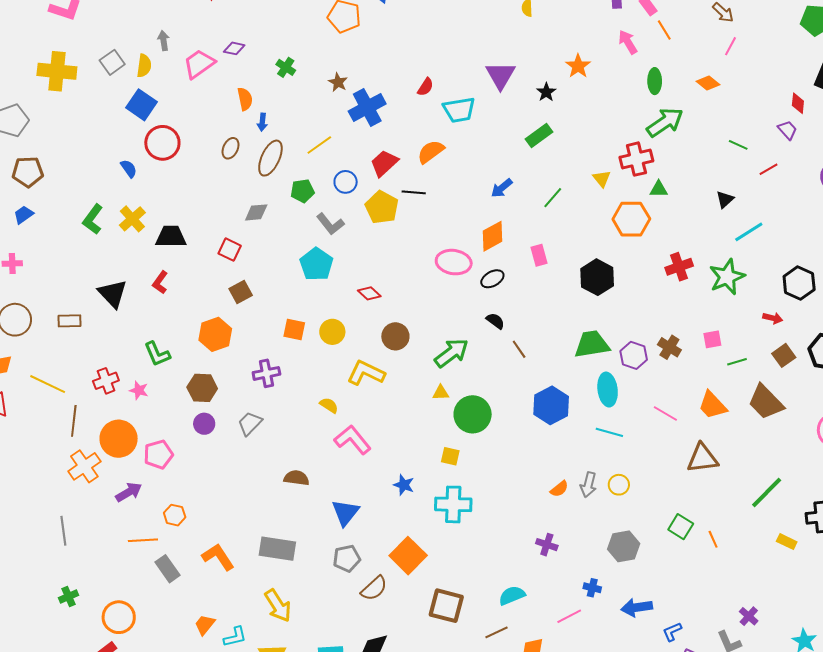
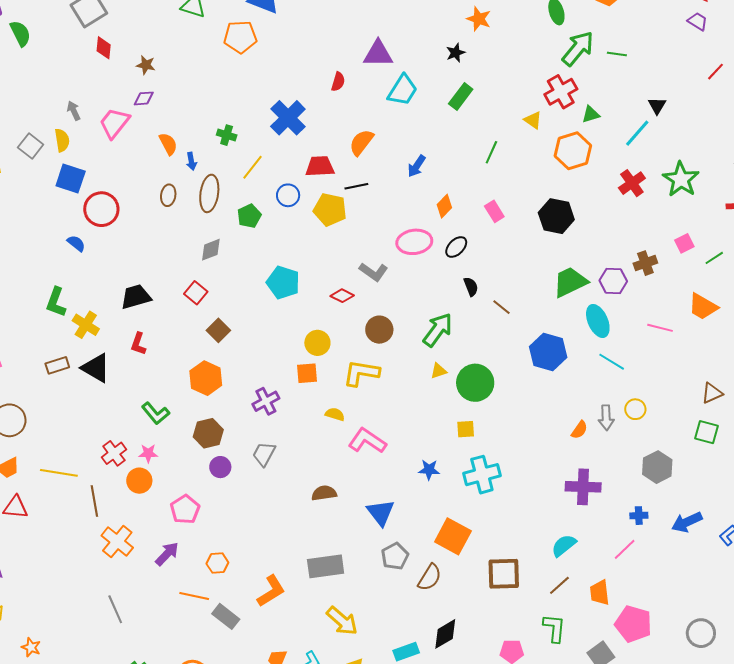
green cross: (286, 67) -> (227, 135), moved
purple triangle: (500, 75) -> (378, 54), moved, turned -44
brown star: (338, 82) -> (146, 65), moved
black star: (546, 92) -> (456, 53), turned 30
cyan trapezoid: (459, 110) -> (403, 90), moved, turned -32
green line: (738, 145) -> (617, 54), moved
red trapezoid: (384, 163) -> (320, 166), turned 56
red line: (769, 169) -> (716, 72), moved
blue arrow: (502, 188) -> (417, 166), moved
yellow cross: (132, 219) -> (86, 325), moved
gray L-shape: (330, 224) -> (374, 272), moved
cyan line: (749, 232) -> (637, 133), moved
orange diamond: (493, 236) -> (444, 206), size x0.7
red square: (230, 250) -> (196, 293), turned 30
brown rectangle: (69, 321) -> (57, 365), moved
black semicircle: (495, 321) -> (471, 287), turned 48
orange square: (294, 329) -> (307, 373), moved
brown cross: (669, 347) -> (645, 263), turned -35
cyan line: (609, 432) -> (612, 362), turned 32
orange circle: (119, 439) -> (139, 481), moved, size x0.7
brown triangle: (702, 458) -> (712, 393), moved, size x0.7
orange line: (143, 540) -> (194, 596), turned 32
purple cross: (547, 545) -> (583, 487), size x1.6
orange L-shape: (218, 557) -> (271, 591), turned 108

